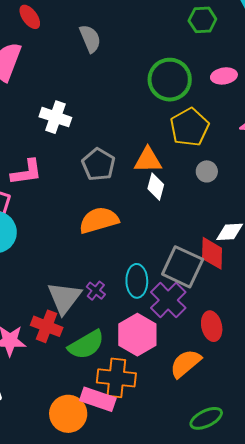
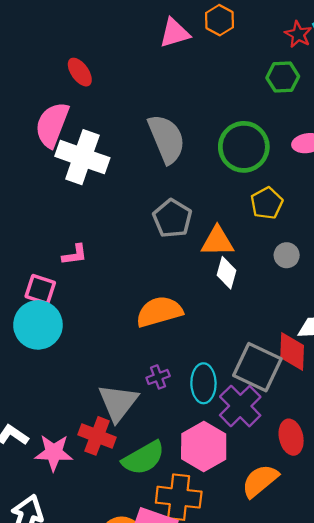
gray semicircle: (90, 39) -> (166, 139), moved, size x1.5
white cross: (55, 117) -> (82, 157), moved, size x1.4
yellow pentagon: (190, 127) -> (267, 203), size x0.7
gray pentagon: (99, 164) -> (172, 218), moved
pink L-shape: (26, 172) -> (75, 255), size x0.7
purple cross: (96, 291) -> (158, 377), moved, turned 30

